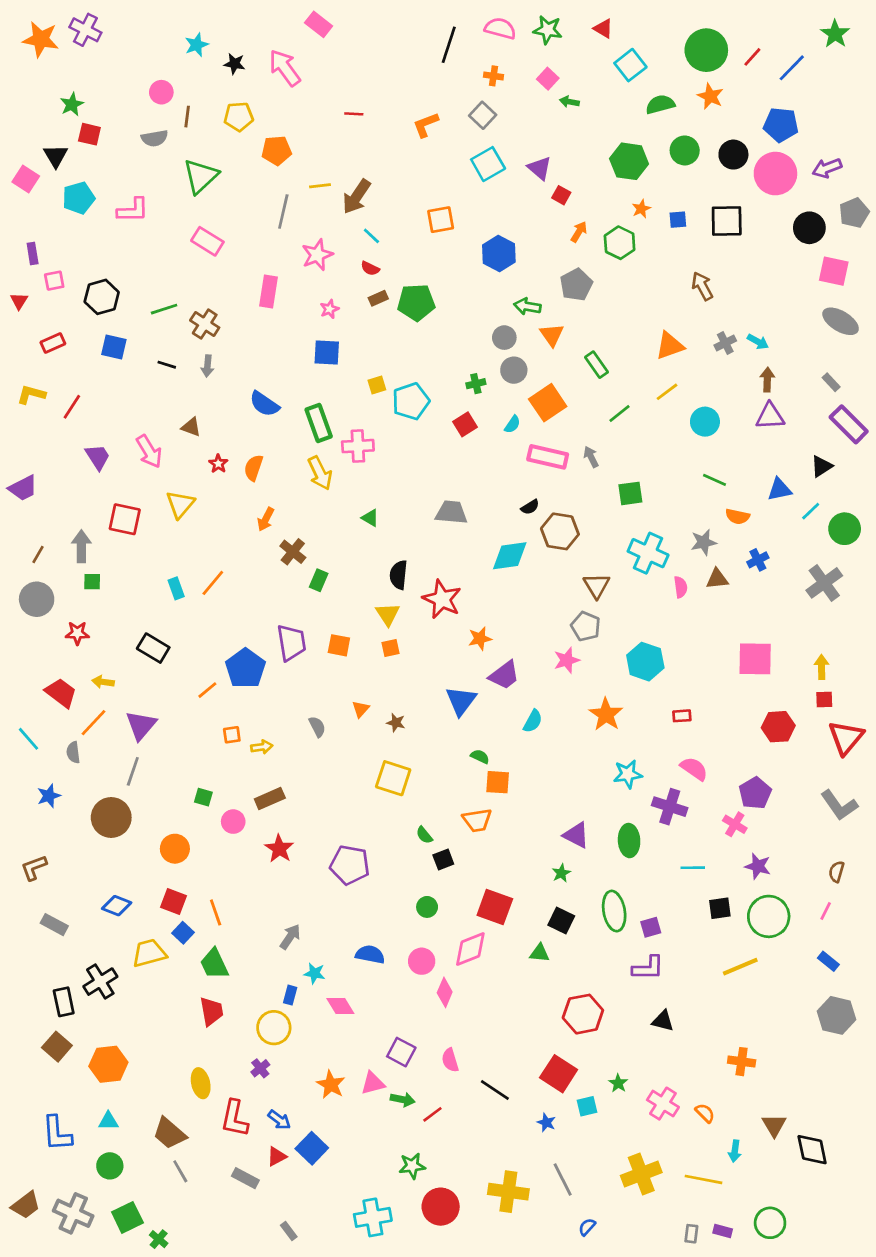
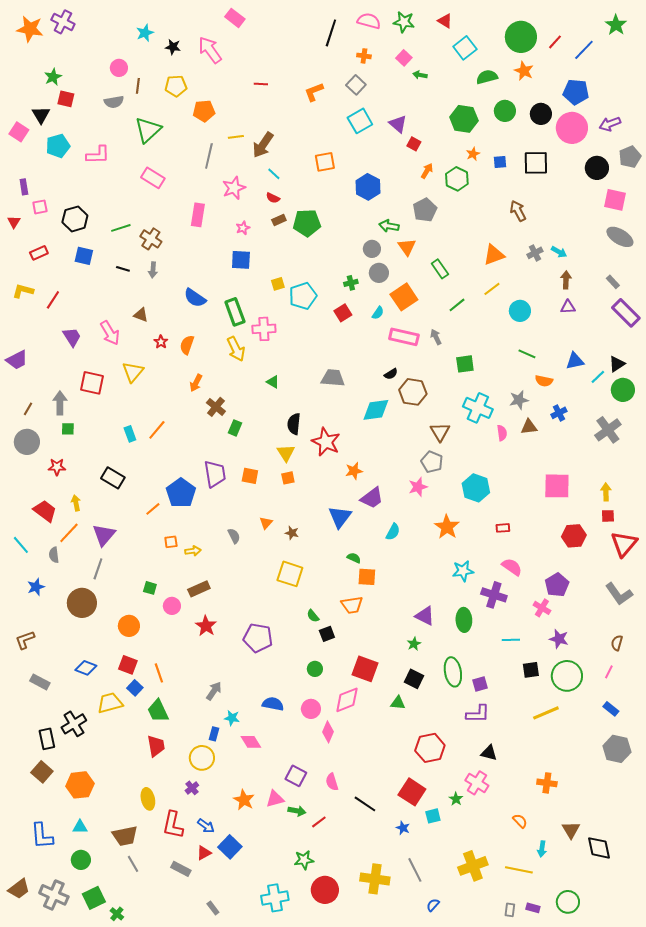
purple triangle: (770, 416) -> (568, 307), size x0.7
black triangle: (822, 466) -> (617, 364), moved
yellow arrow: (103, 682) -> (76, 503), turned 70
pink cross: (663, 1104) -> (477, 783), moved
brown trapezoid: (169, 1133) -> (125, 836), turned -52

